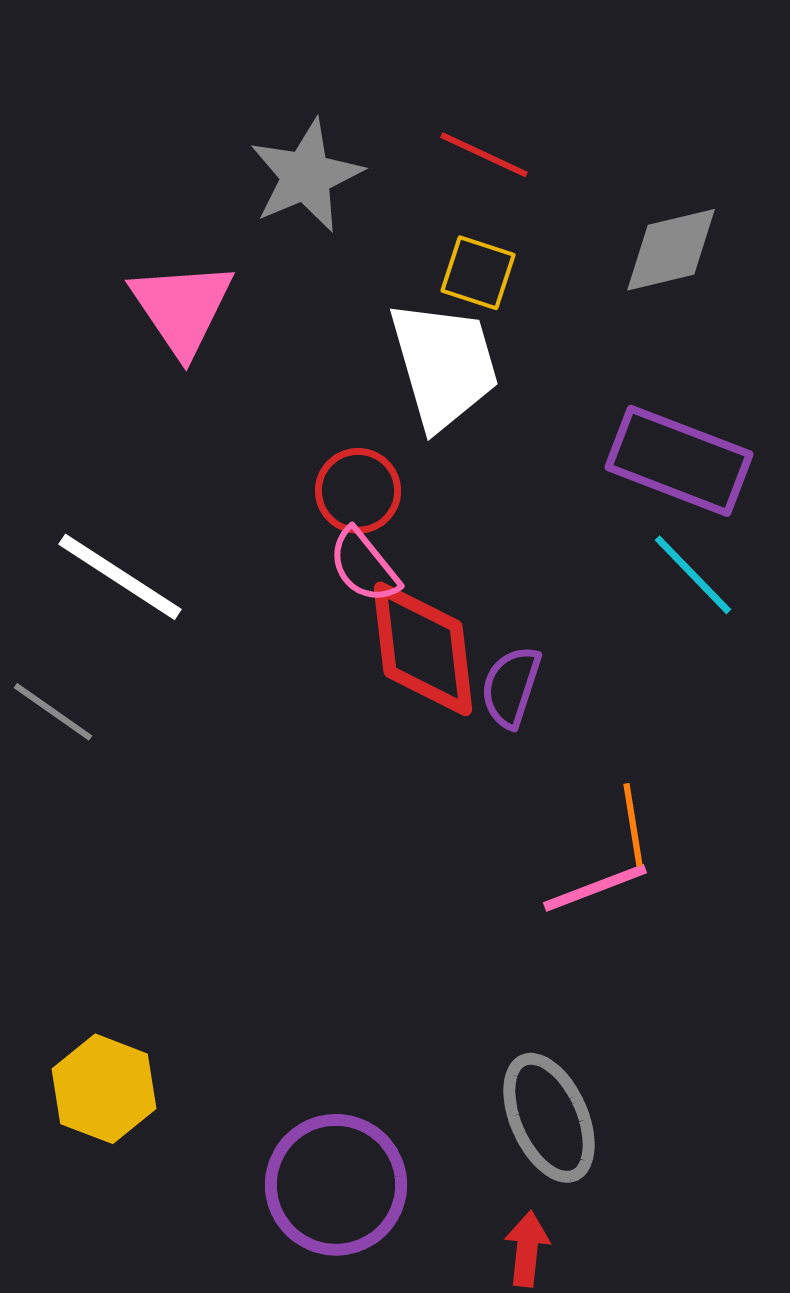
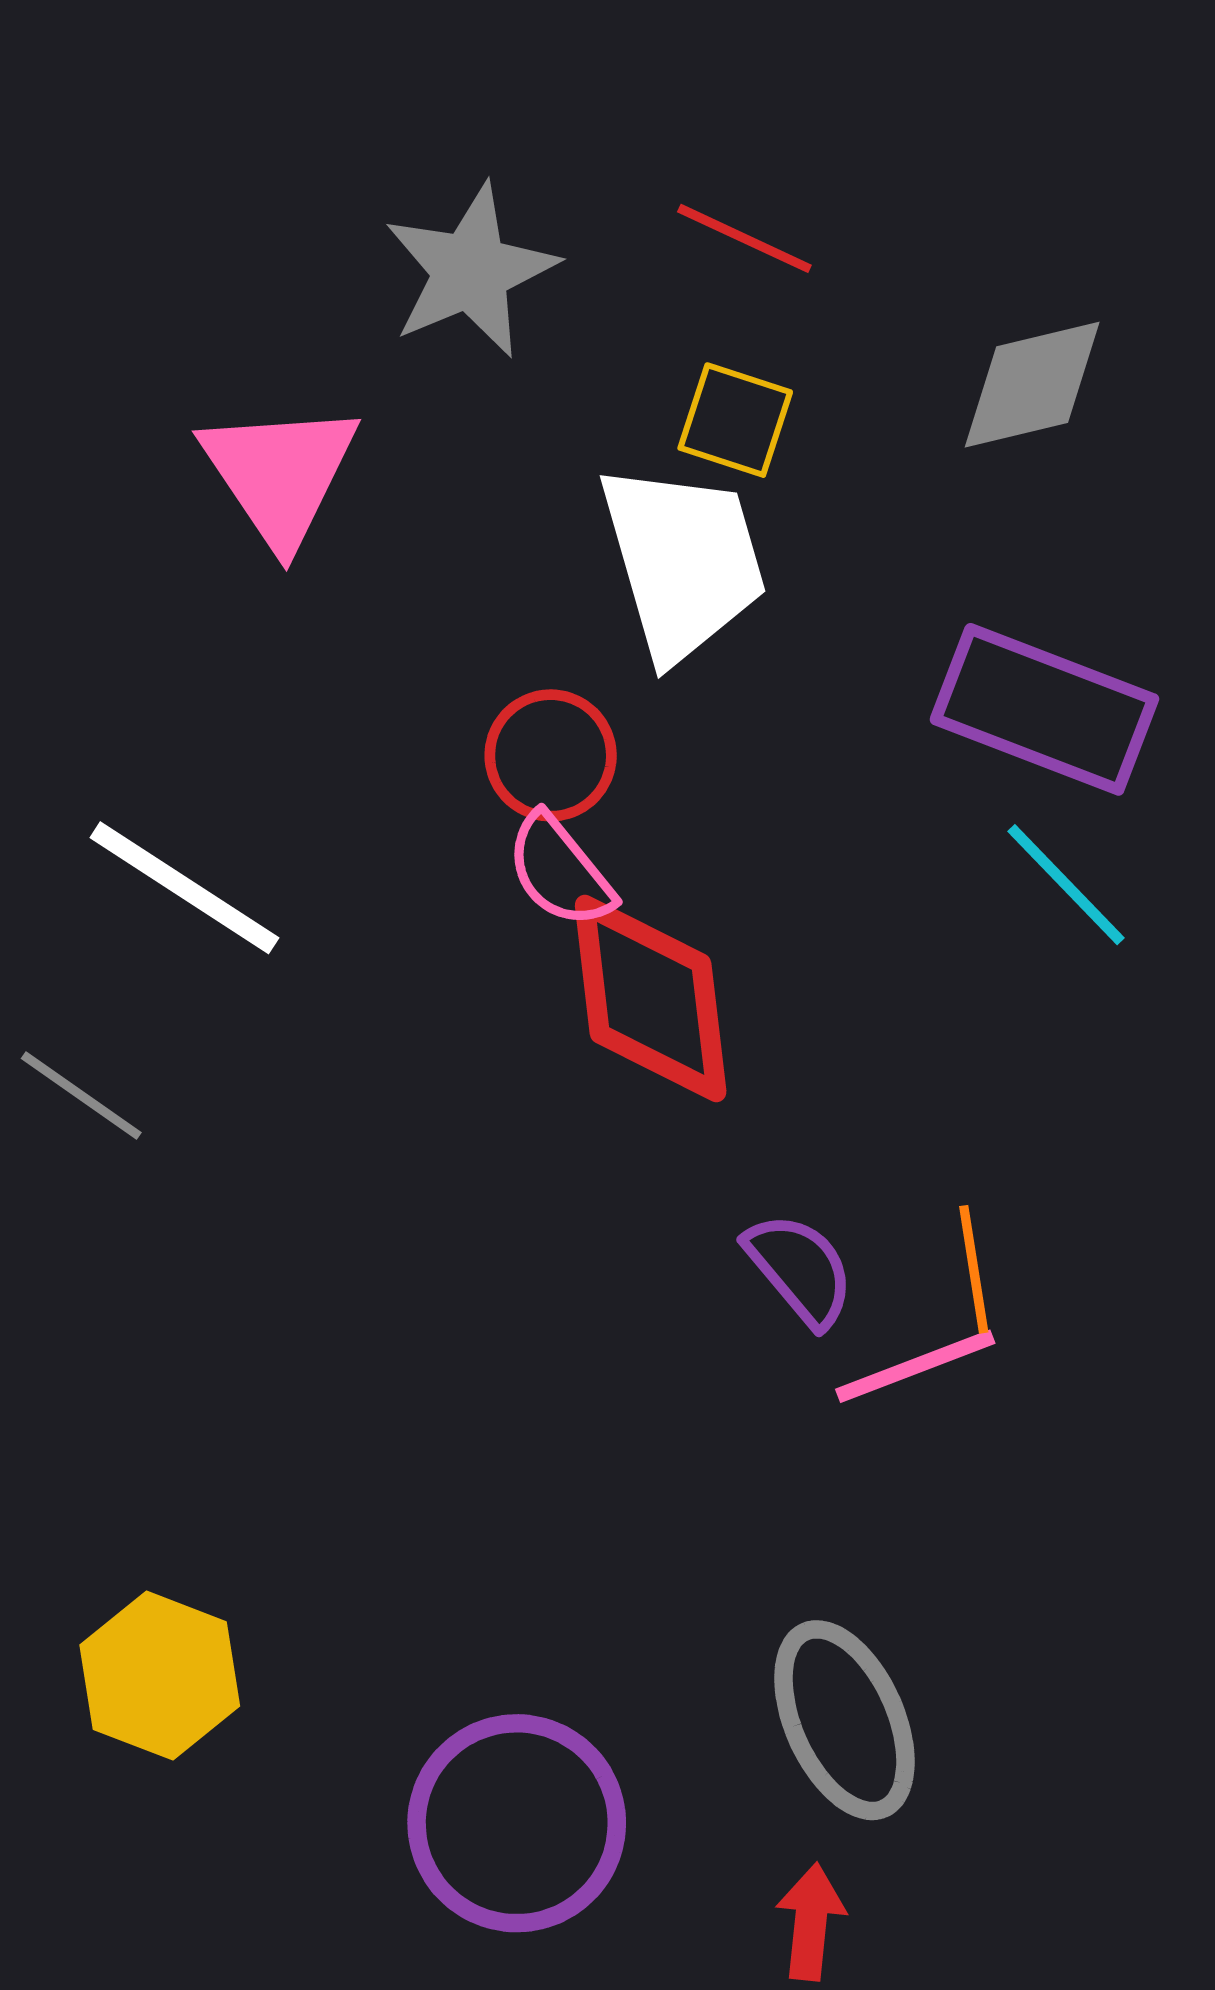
purple semicircle: (511, 687) -> (800, 1269), moved, turned 122

